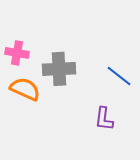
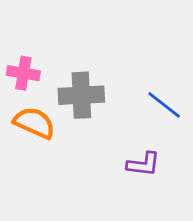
purple L-shape: (104, 119) -> (143, 164), turned -90

